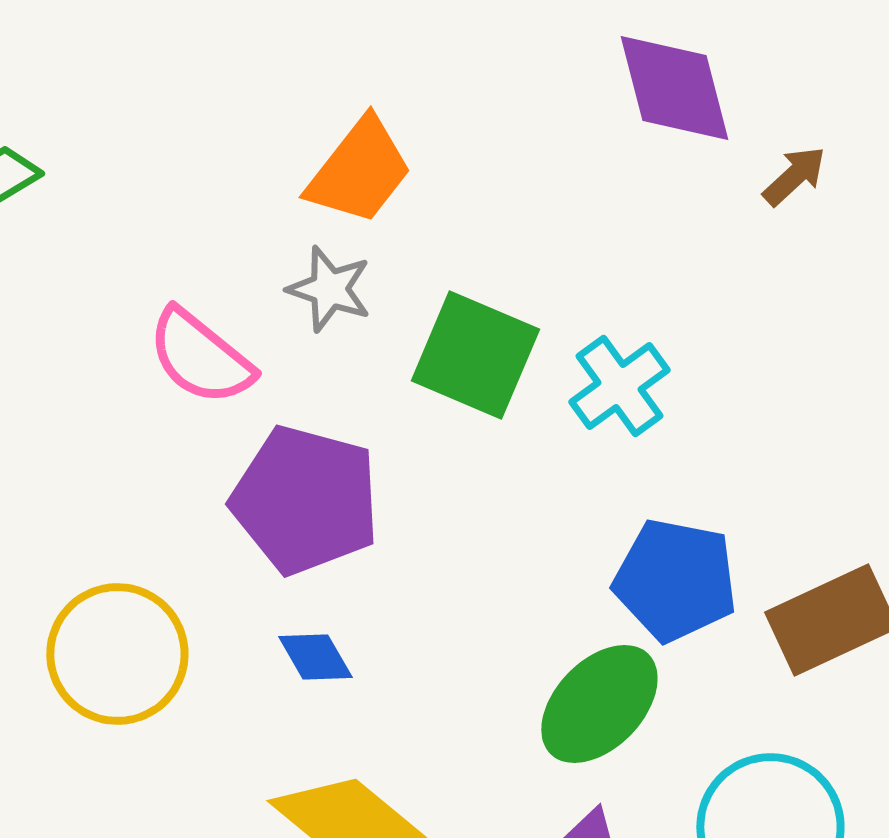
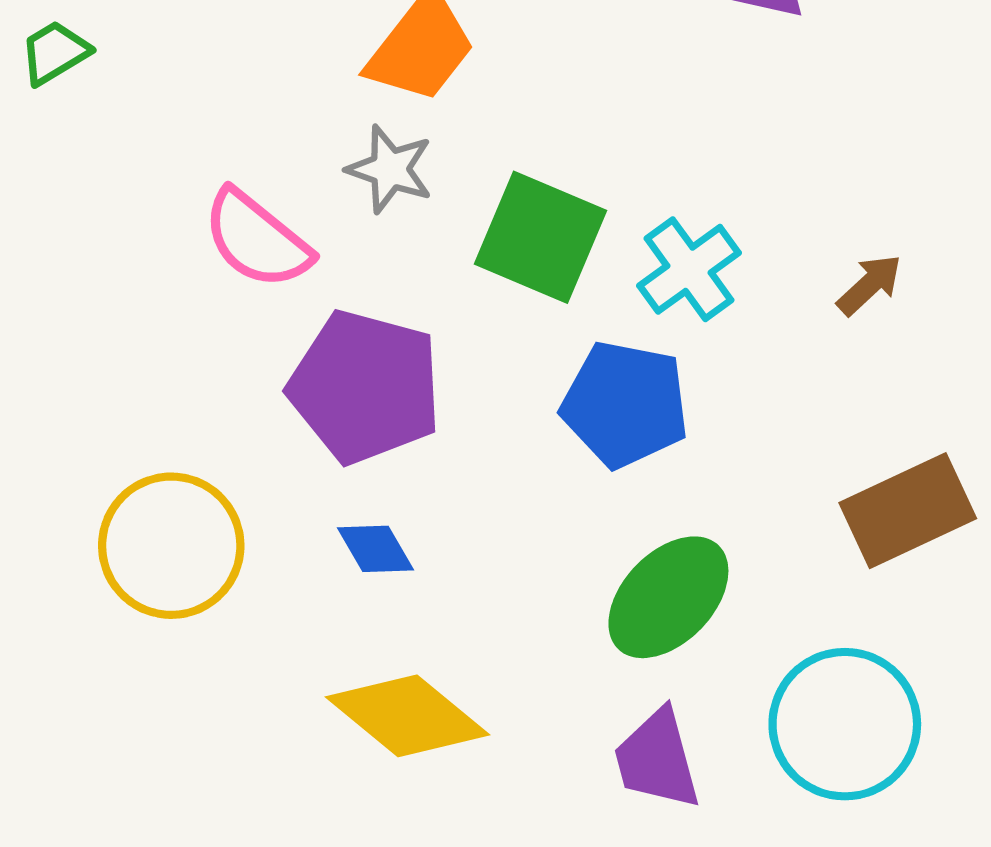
brown arrow: (794, 176) -> (870, 285), moved
blue pentagon: (675, 580) -> (625, 404), moved

